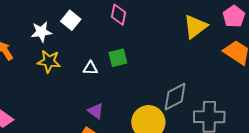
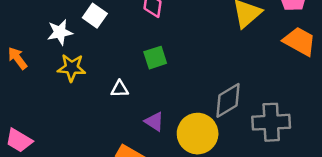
white triangle: (90, 68) -> (120, 89), moved
purple triangle: (96, 111) -> (154, 122), moved

